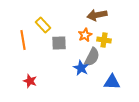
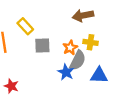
orange star: (85, 35) -> (70, 48), moved
blue triangle: (112, 82) -> (99, 75), moved

